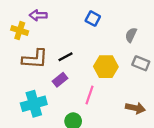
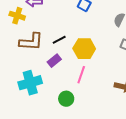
yellow hexagon: (106, 67) -> (84, 49), moved

